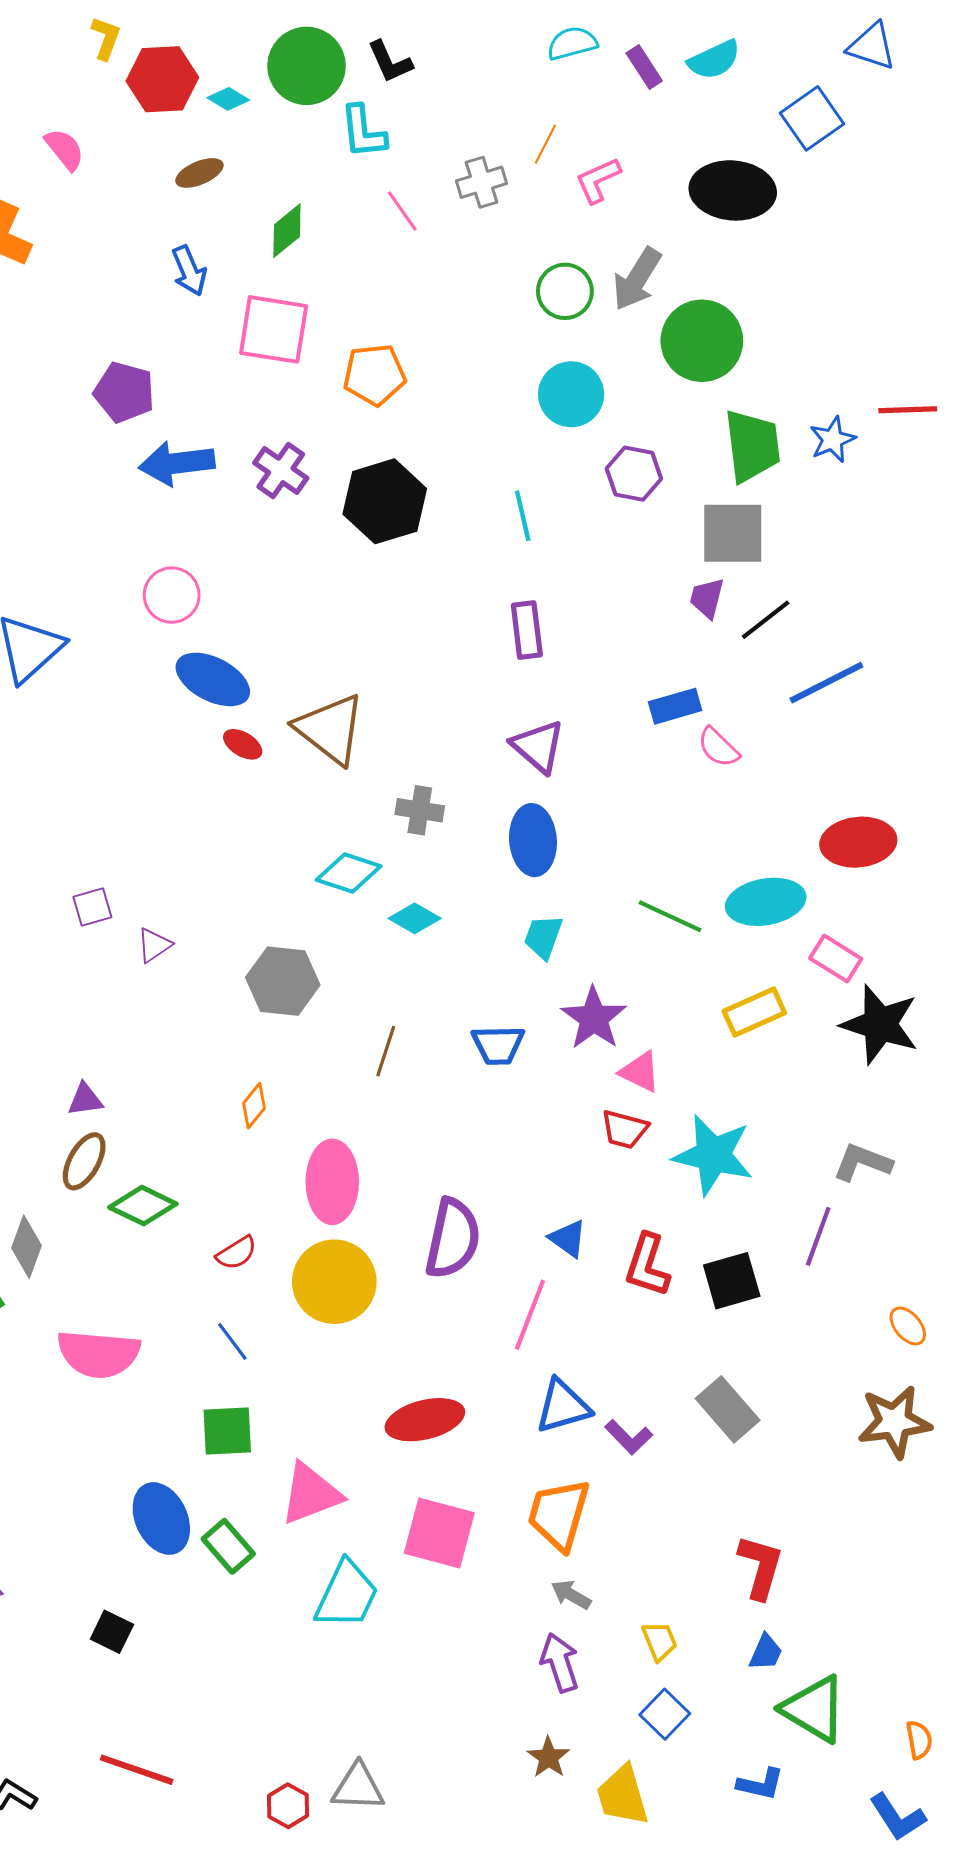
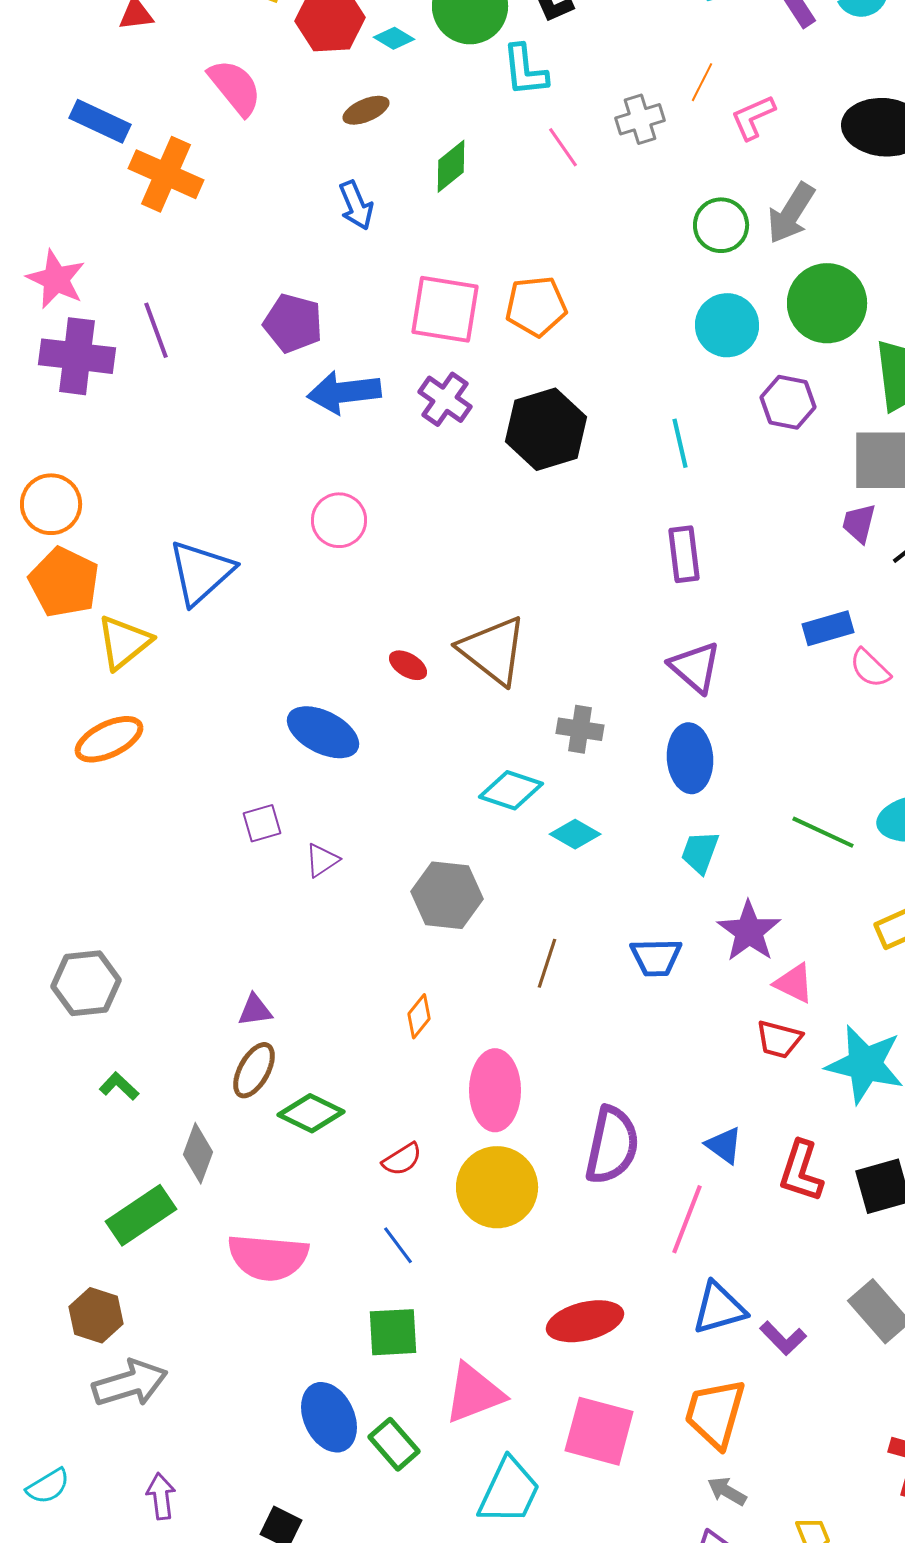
pink semicircle: (65, 149) -> (235, 87), size x1.4
pink square: (274, 329) -> (445, 309), moved
green circle: (702, 341) -> (827, 303), moved
blue ellipse: (213, 679) -> (323, 732), moved

